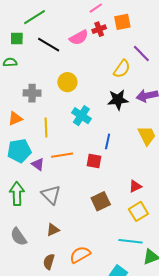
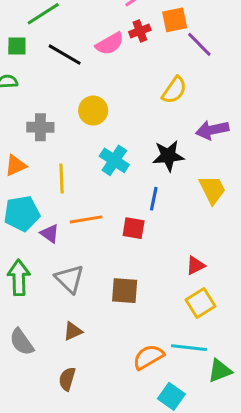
purple line: (141, 53) -> (199, 44), moved
black star: (118, 100) -> (168, 156), moved
brown square: (101, 201) -> (125, 291), moved, turned 30
orange semicircle: (80, 255) -> (148, 357), moved

